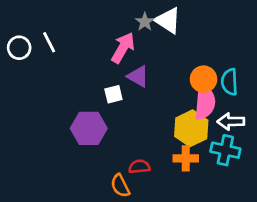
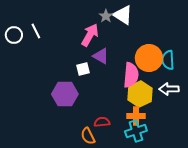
orange circle: (204, 79) -> (149, 58), size x1.4
pink semicircle: (205, 102) -> (131, 75), moved
cyan cross: (225, 150) -> (136, 131), moved, turned -30

